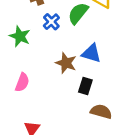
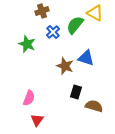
pink semicircle: (22, 82) -> (29, 98), moved
black rectangle: (85, 86) -> (76, 92), moved

